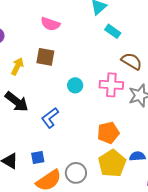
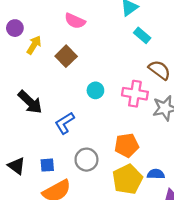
brown square: (45, 57) -> (66, 56), turned 30
yellow arrow: (17, 66) -> (34, 45), moved
gray circle: (76, 173) -> (86, 160), moved

